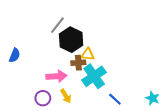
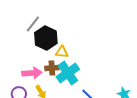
brown cross: (78, 63) -> (52, 68), moved

